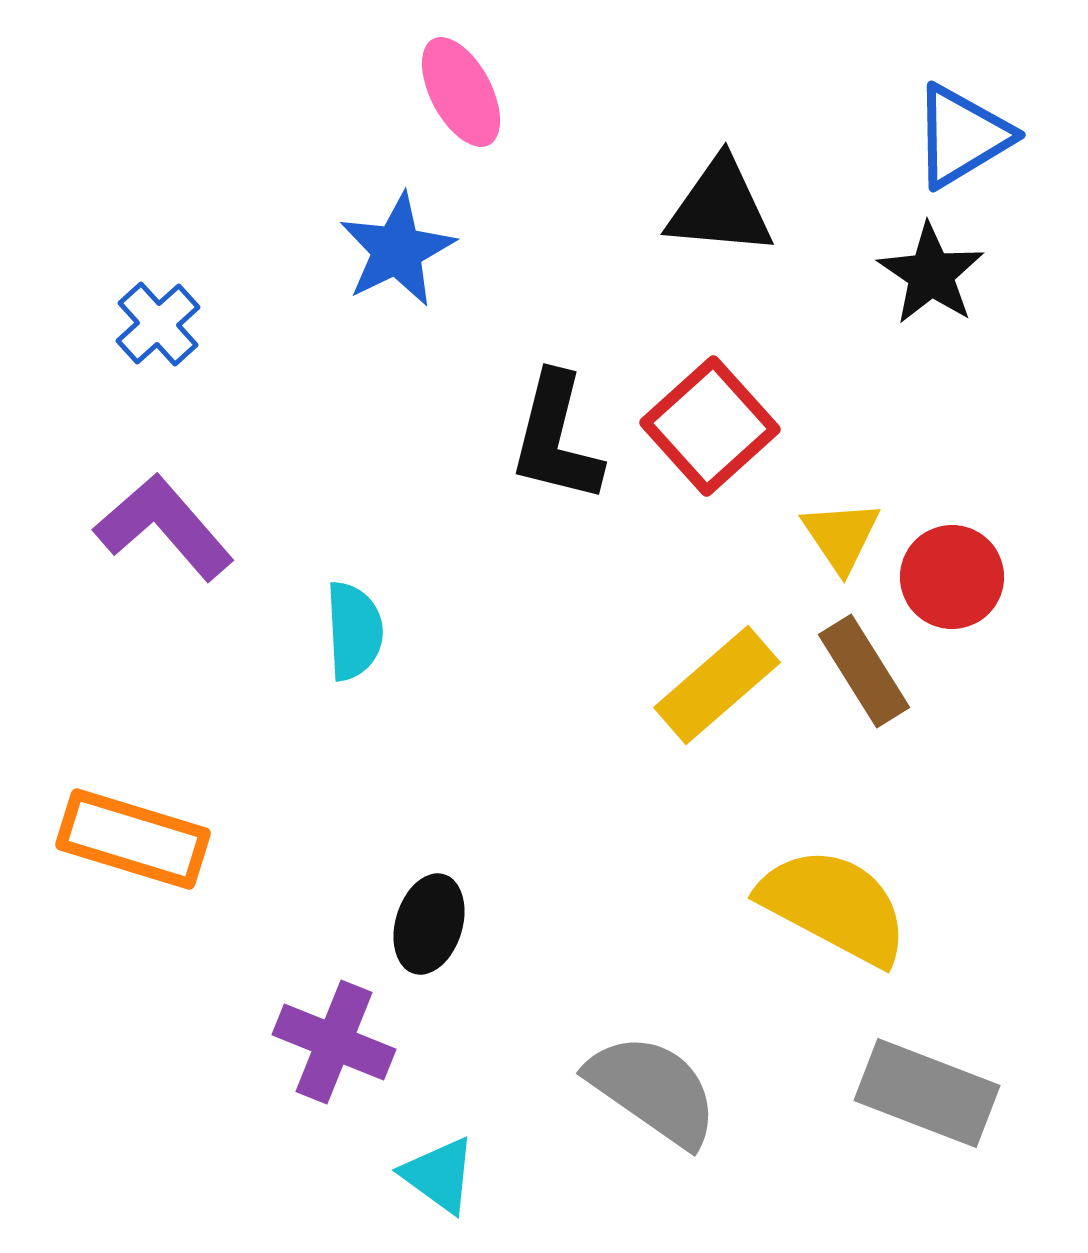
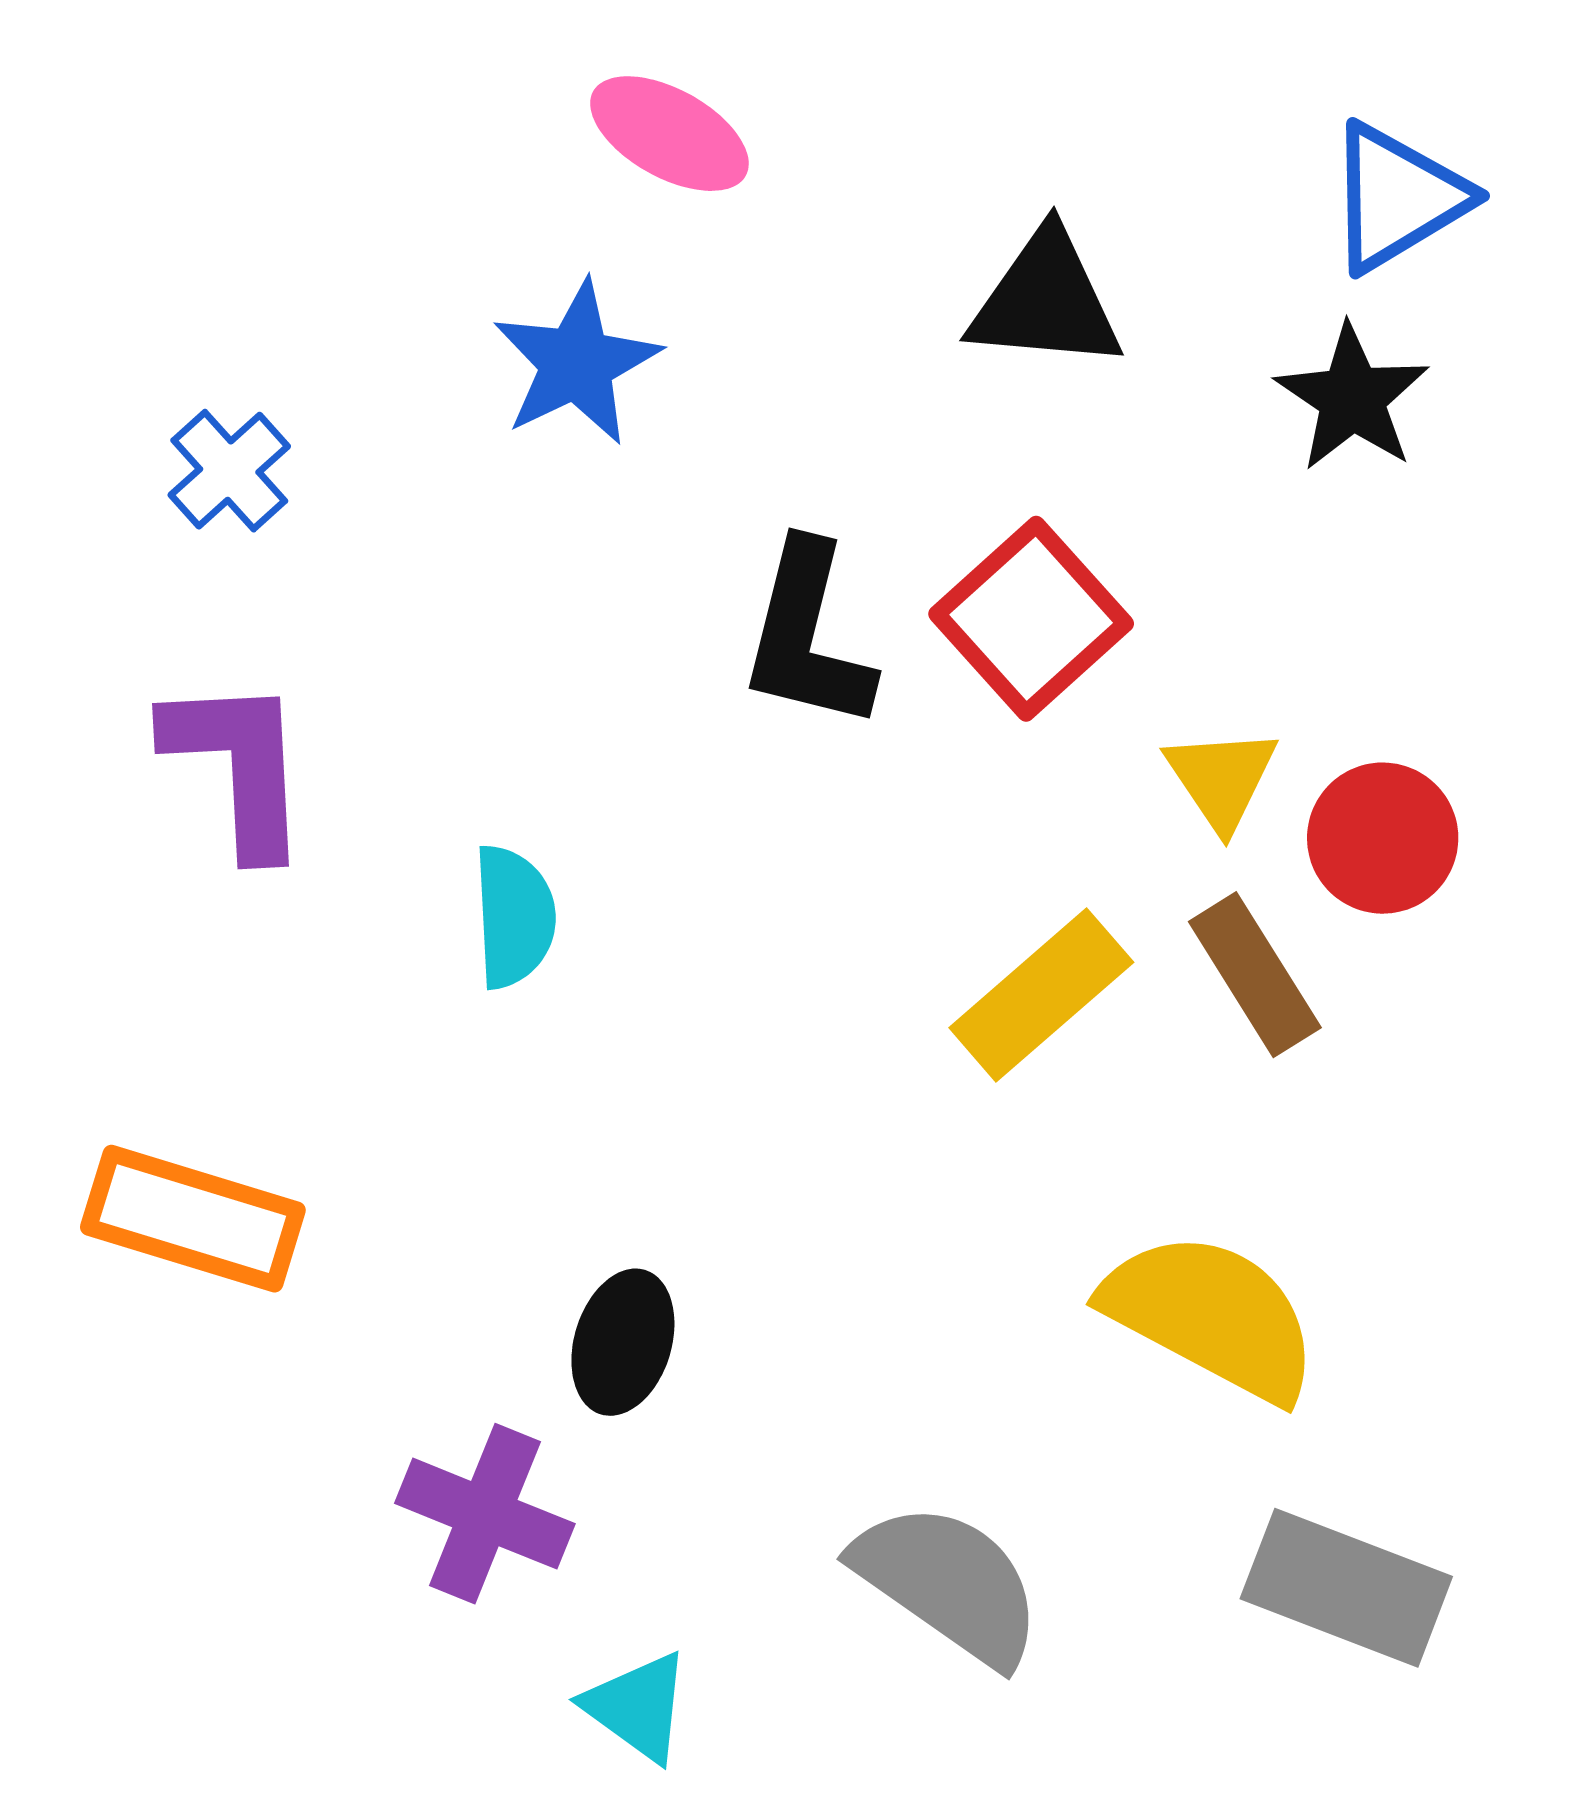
pink ellipse: (461, 92) -> (669, 134), turned -33
purple L-shape: (164, 527) -> (238, 765), turned 38

